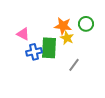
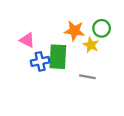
yellow star: (67, 38) -> (91, 45), moved
gray line: (74, 65) -> (87, 77), turned 64

